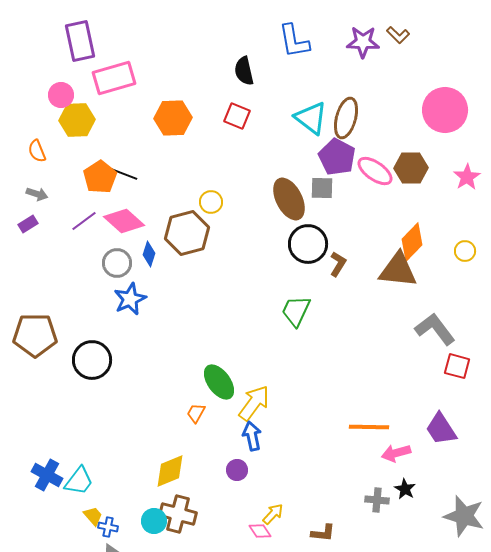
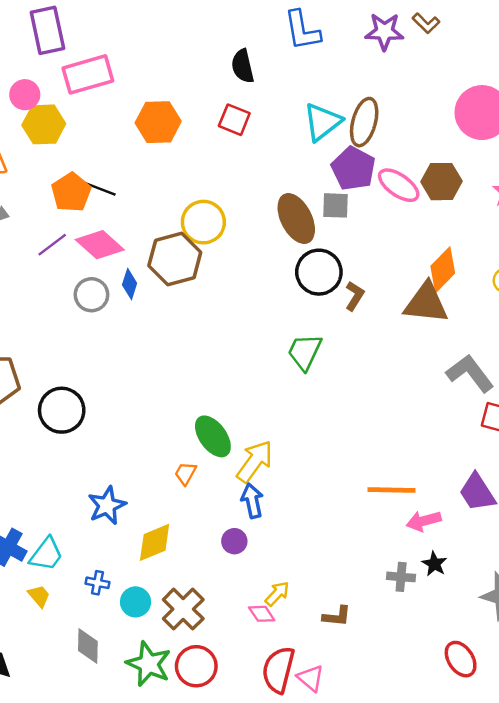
cyan triangle: (311, 118) -> (322, 122), turned 45
yellow circle: (211, 202) -> (203, 222), size x1.6
blue star: (130, 299) -> (107, 505), moved
brown cross: (178, 514) -> (183, 609), moved, turned 30
yellow trapezoid: (93, 516) -> (39, 596), moved
blue cross: (108, 527) -> (97, 583), moved

